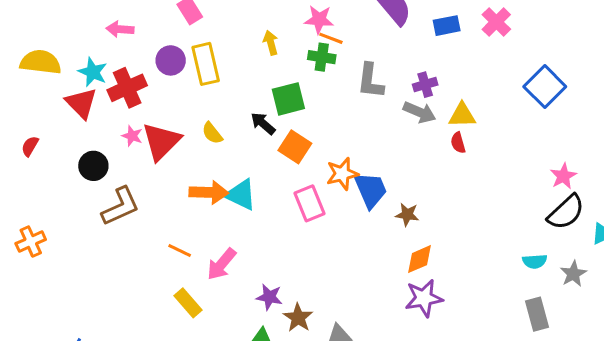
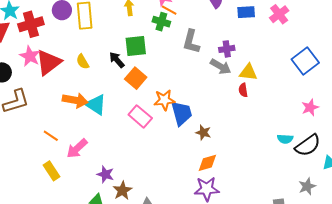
pink star: (132, 136) -> (30, 56), size x1.5
pink star: (563, 176) -> (310, 107), moved
pink rectangle: (310, 203) -> (140, 116), turned -35
cyan semicircle: (535, 261) -> (285, 139), moved

